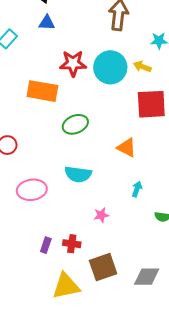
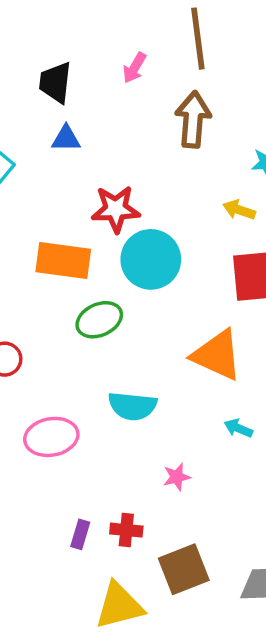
cyan circle: (110, 67) -> (151, 259), moved
green ellipse: (75, 124) -> (99, 320), moved
orange triangle: (127, 148) -> (217, 355), size x1.5
cyan arrow: (137, 189) -> (238, 428), turned -84

